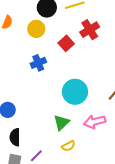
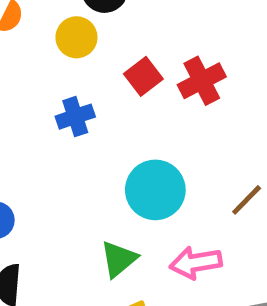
red cross: (90, 30) -> (202, 81), moved

